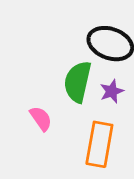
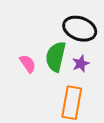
pink semicircle: (41, 118) -> (28, 64), moved

